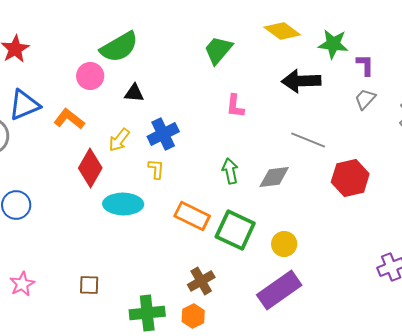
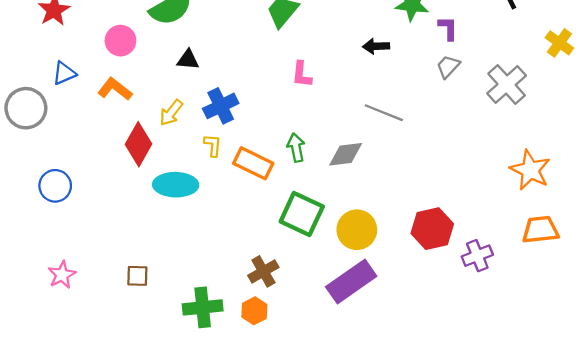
pink circle: (90, 76) -> (120, 41), moved
black arrow: (301, 81) -> (376, 46), size x0.6
blue triangle: (24, 105) -> (64, 73), size x0.7
red hexagon: (350, 178) -> (432, 229), moved
orange rectangle: (192, 216) -> (253, 163), moved
yellow circle: (284, 244) -> (357, 230), size x1.4

